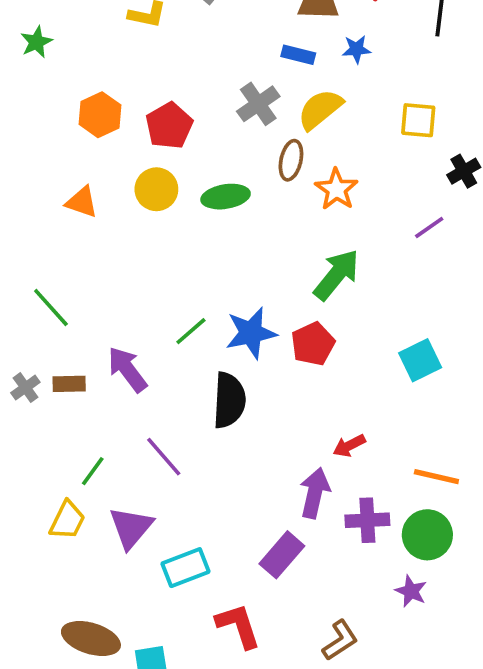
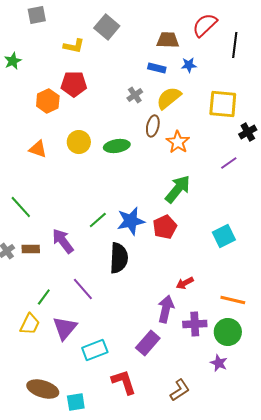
gray cross: (258, 104) -> (135, 95), size x0.7
yellow square: (418, 120) -> (223, 104), size x1.4
red pentagon: (169, 126) -> (74, 84), moved, turned 30

